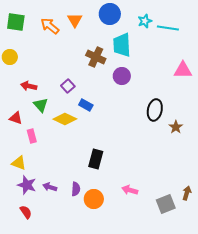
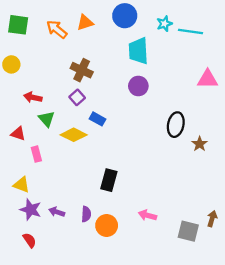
orange triangle: (75, 20) -> (85, 23), turned 42
brown cross: (96, 57) -> (82, 70), moved
gray square: (166, 204) -> (188, 231), turned 36

